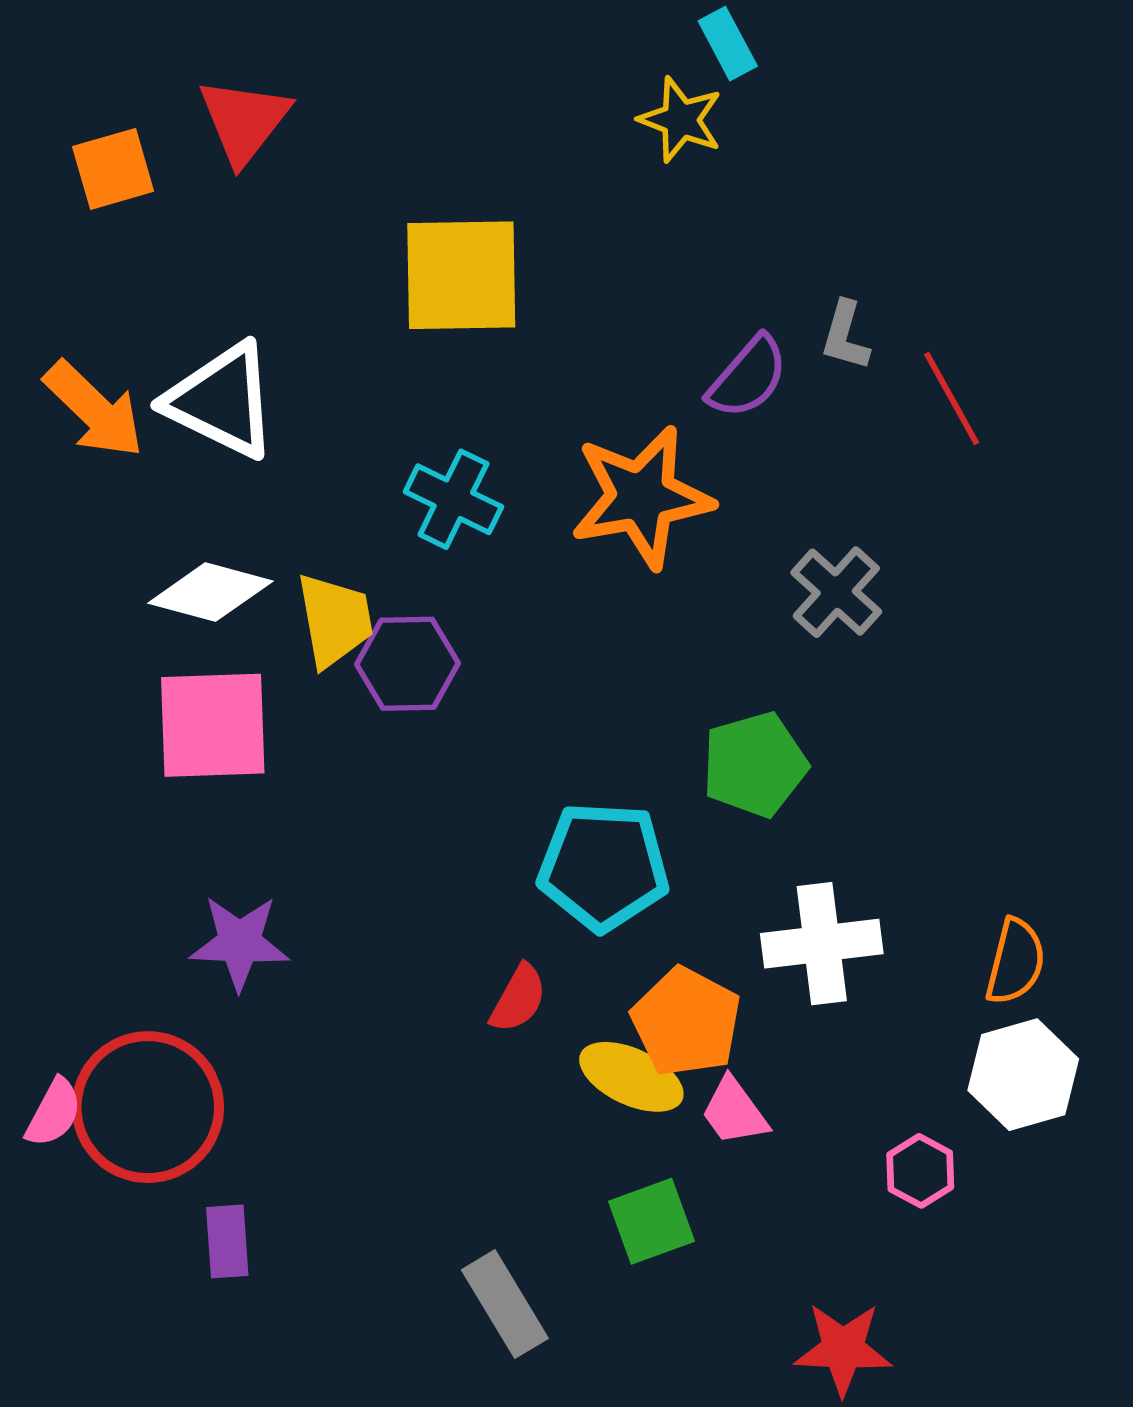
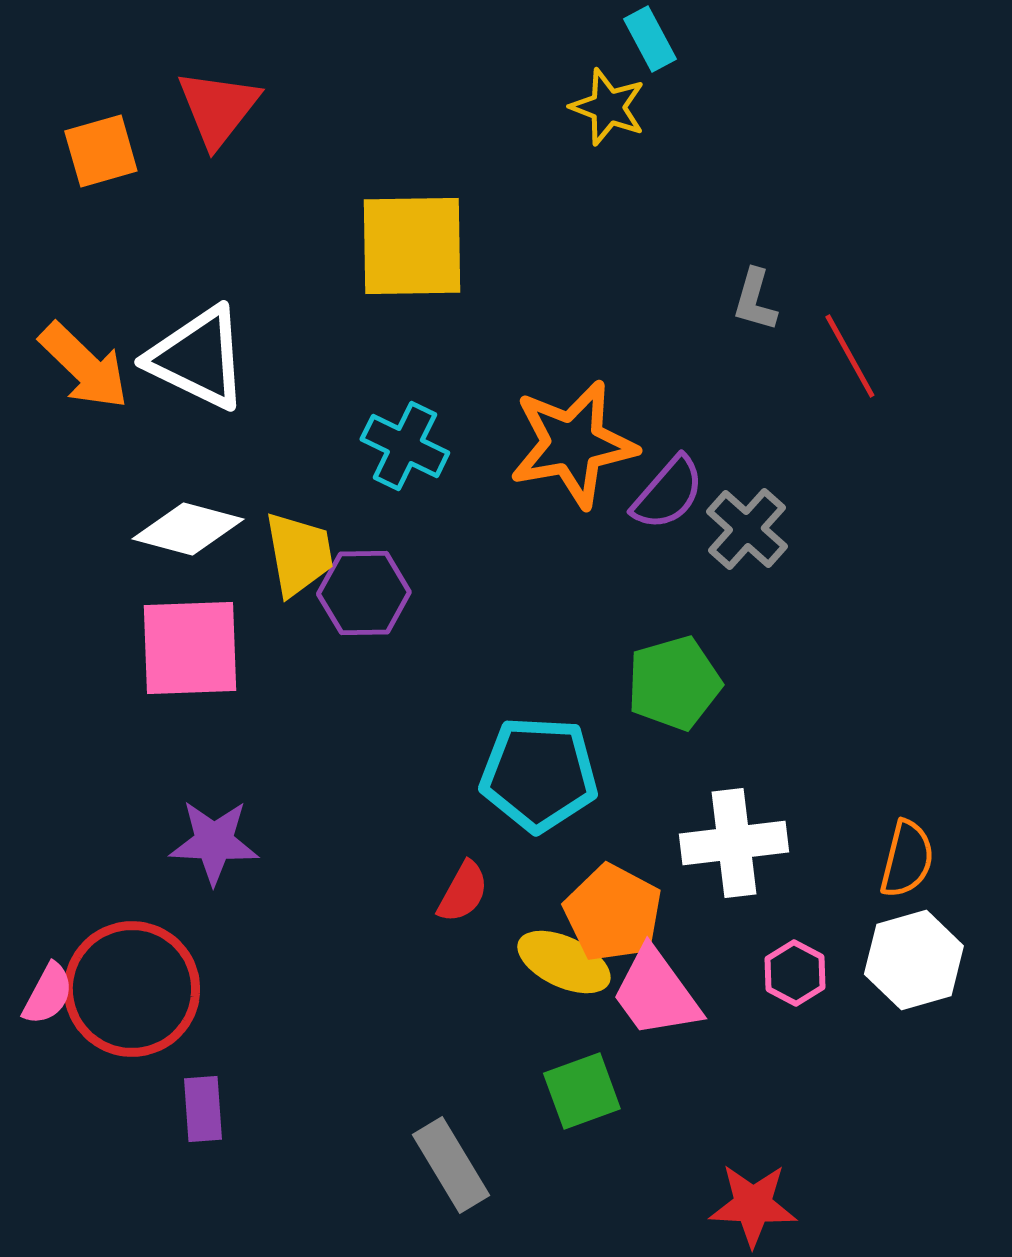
purple semicircle: (748, 377) -> (668, 493), moved
pink trapezoid: (734, 1112) -> (656, 993), size x1.5
pink hexagon: (920, 1171) -> (795, 973), moved

